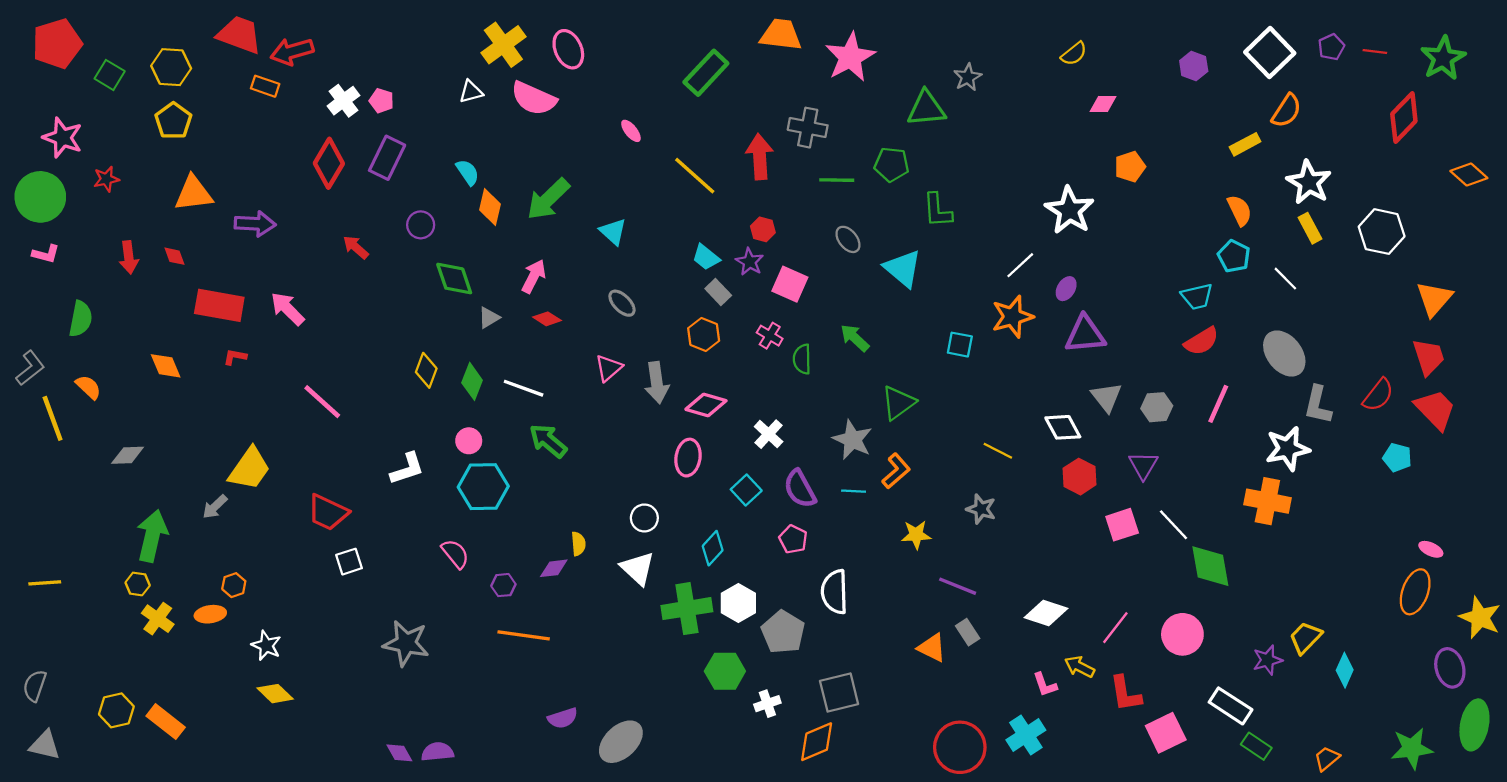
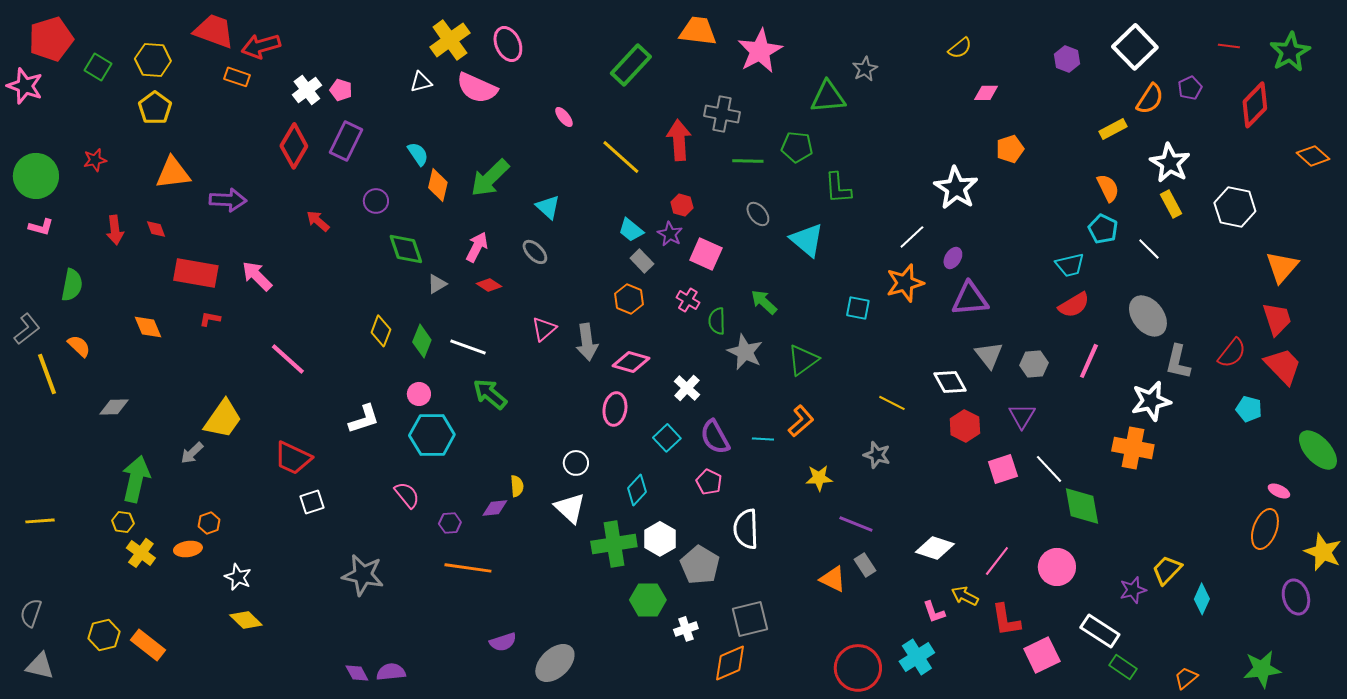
purple pentagon: (1331, 47) -> (1190, 88), moved
pink star: (63, 138) -> (25, 86), moved
gray ellipse: (622, 303) -> (535, 252), moved
gray star: (852, 440) -> (745, 352), moved
green ellipse: (1474, 725) -> (1318, 450), moved, turned -54

